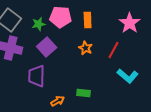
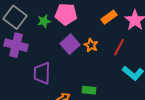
orange rectangle: (88, 20) -> (109, 17), moved, turned 56
purple square: (47, 47) -> (70, 44), moved

